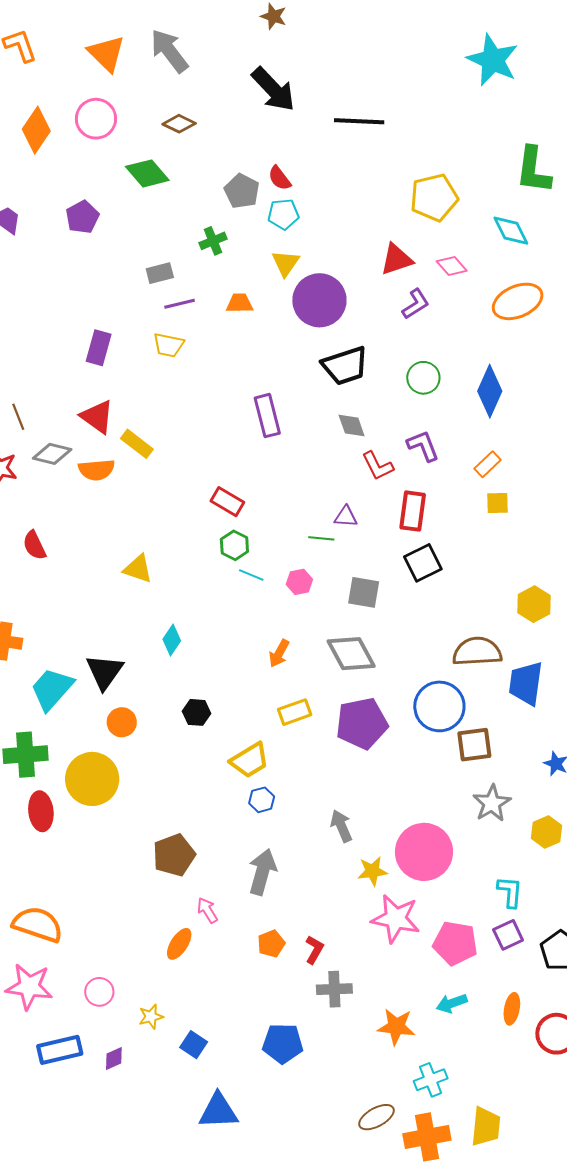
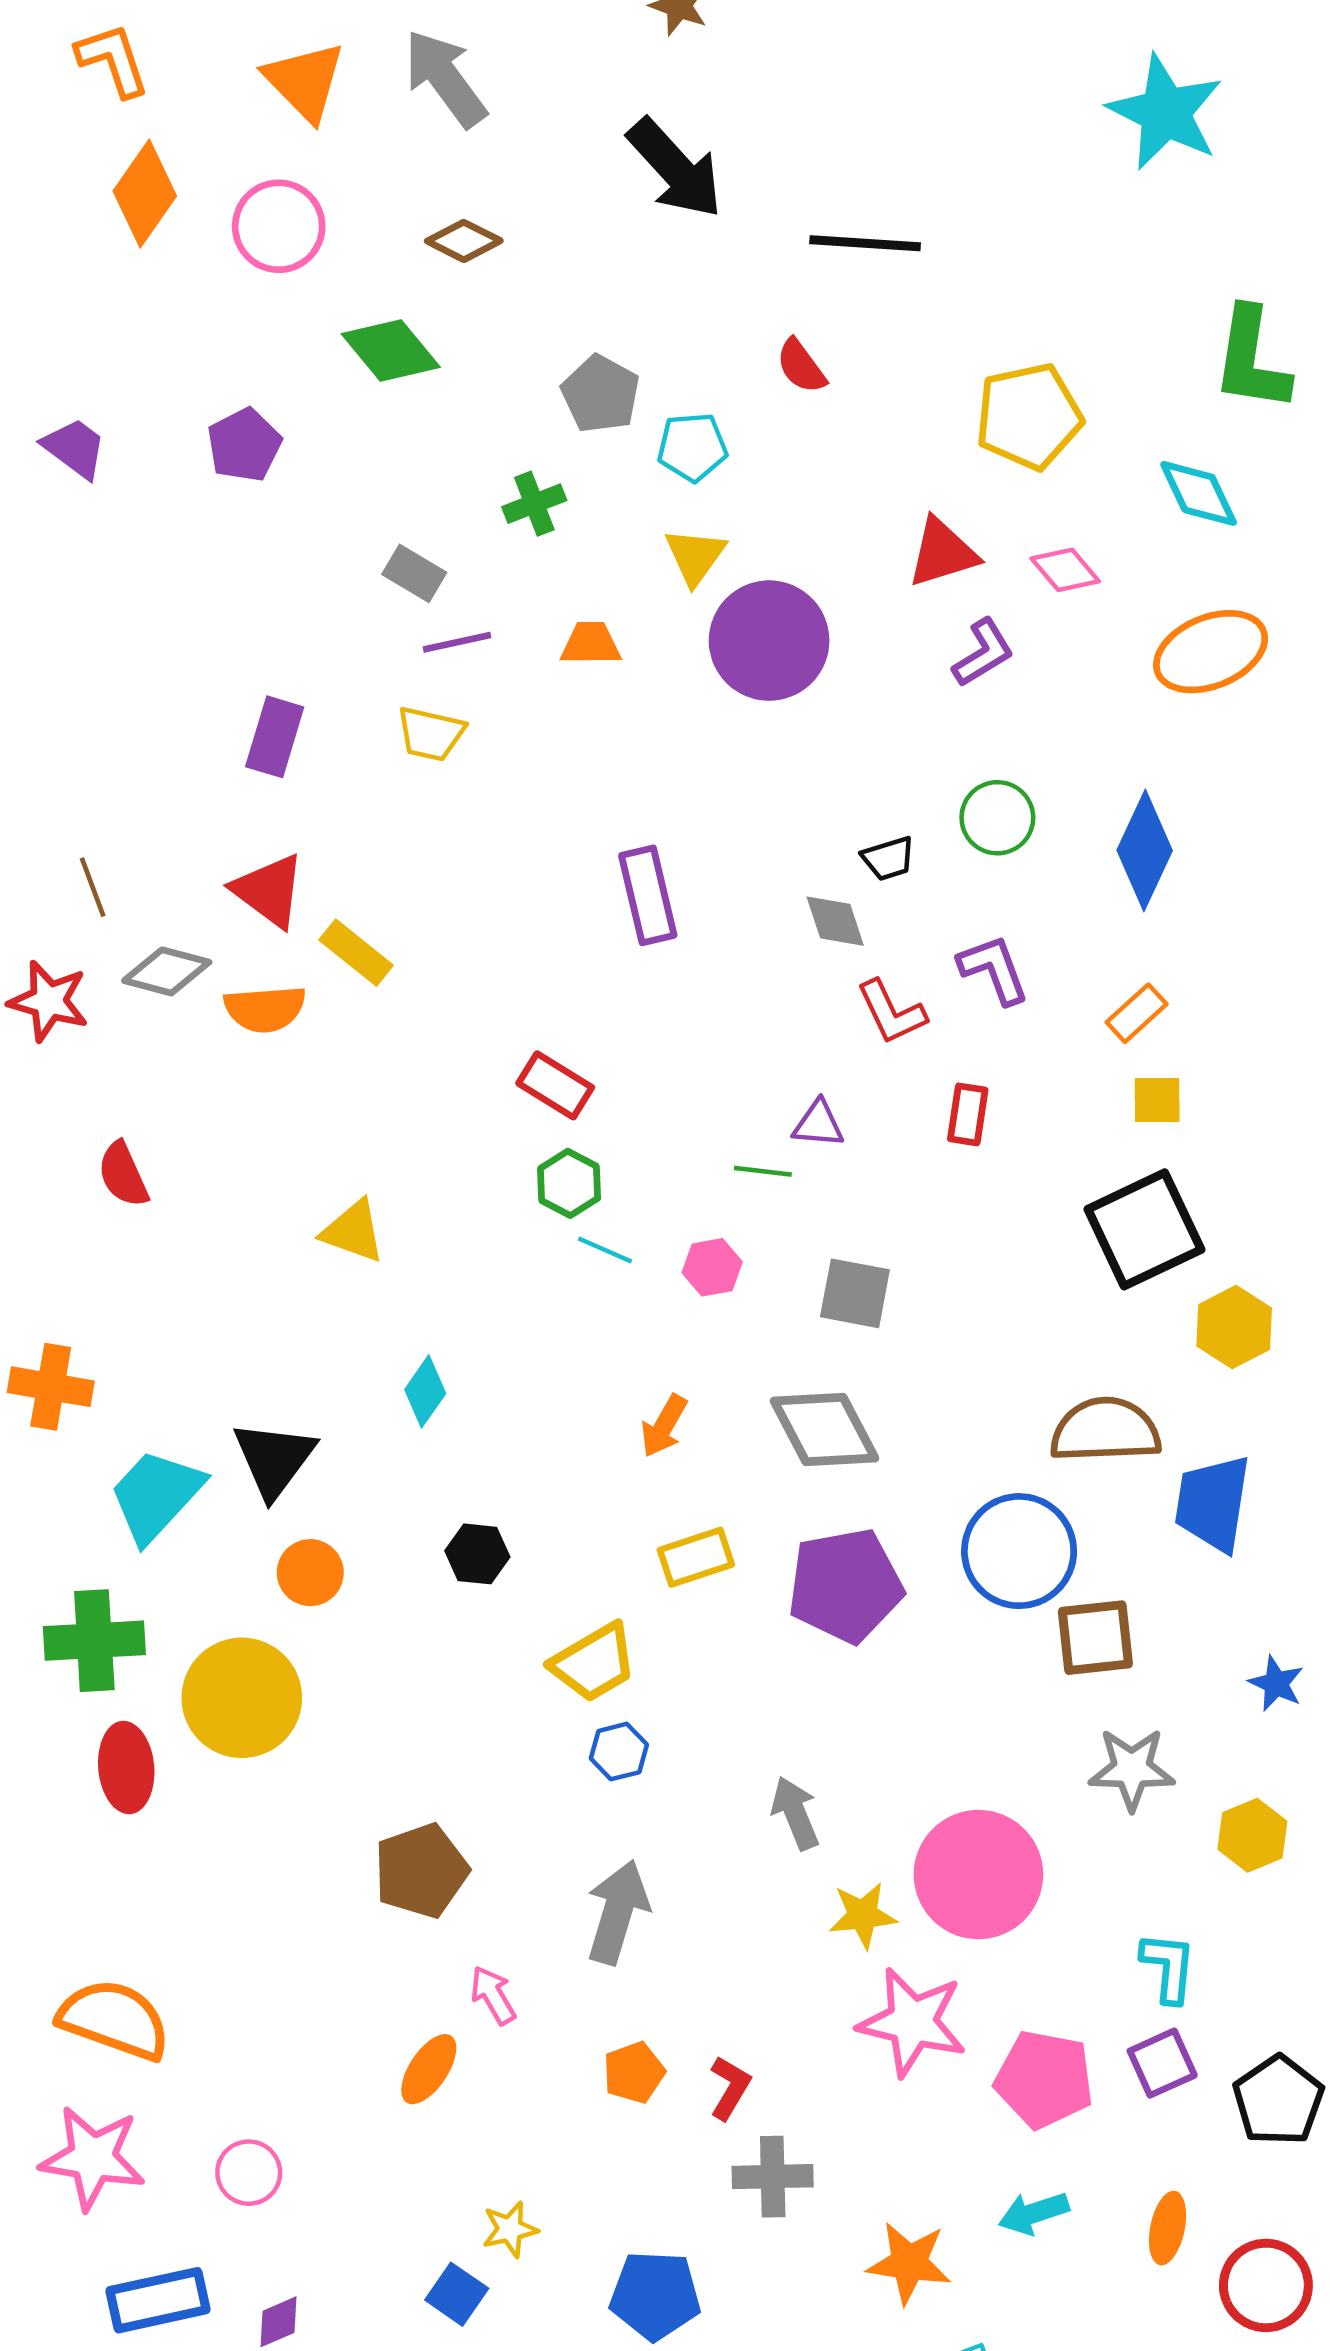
orange diamond: (36, 130) -> (145, 194), moved
red semicircle: (279, 178) -> (801, 366), moved
gray rectangle: (160, 273) -> (414, 573), turned 44
black trapezoid: (345, 366) -> (888, 858), moved, size x0.5
red rectangle: (413, 511) -> (968, 1114), size x0.7
black square: (423, 563) -> (1144, 1229), moved, size x1.4
gray star: (492, 803) -> (1132, 1769), turned 30
yellow star: (151, 1017) -> (510, 2229), moved

